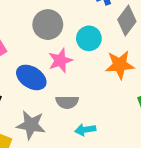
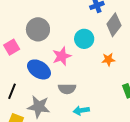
gray circle: (48, 25) -> (38, 29), moved
orange star: (120, 65) -> (108, 60), size x0.6

